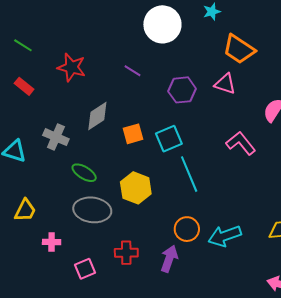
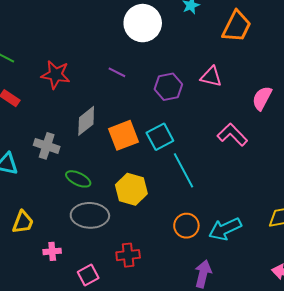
orange trapezoid: (239, 49) -> (237, 26), moved, turned -92
orange square: (133, 134) -> (124, 135), size x1.4
purple arrow: (169, 259) -> (203, 274), moved

